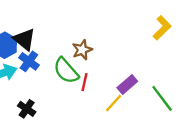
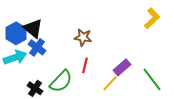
brown star: (82, 50) -> (83, 37), turned 30
green semicircle: (66, 71) -> (61, 81), moved, turned -95

